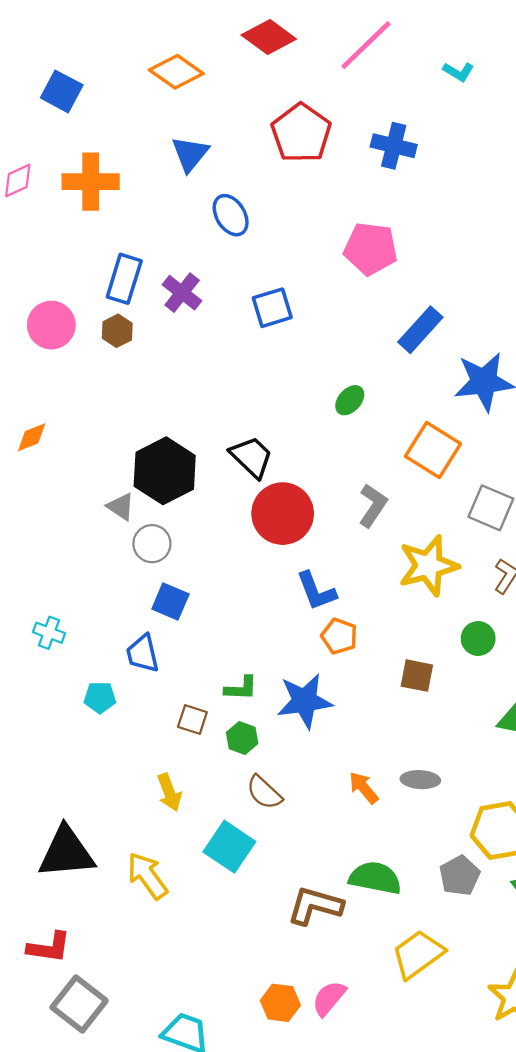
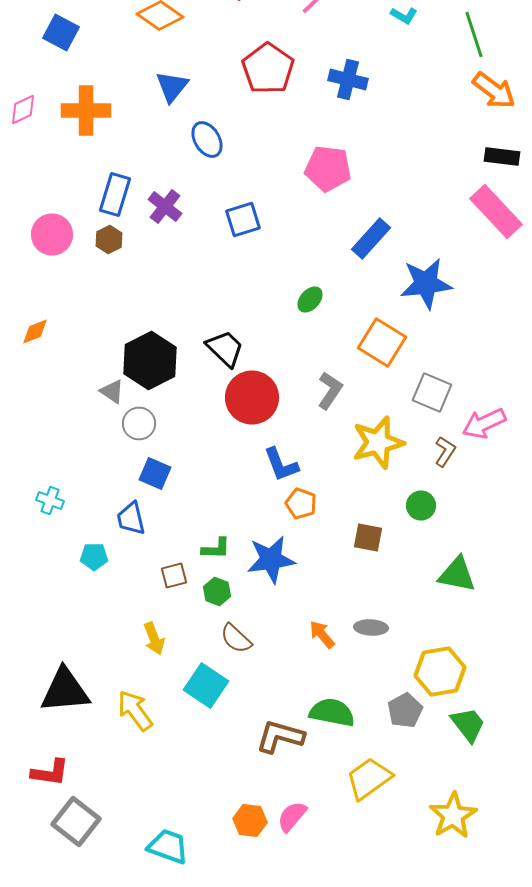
brown square: (192, 719) -> (174, 576), turned -32

